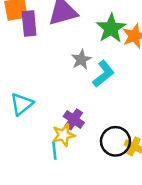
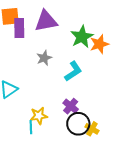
gray star: (81, 60) -> (44, 58), moved
purple cross: (74, 119) -> (71, 106), moved

